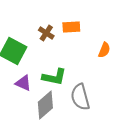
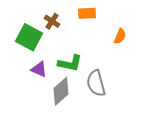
brown cross: (46, 33) -> (52, 21), moved

